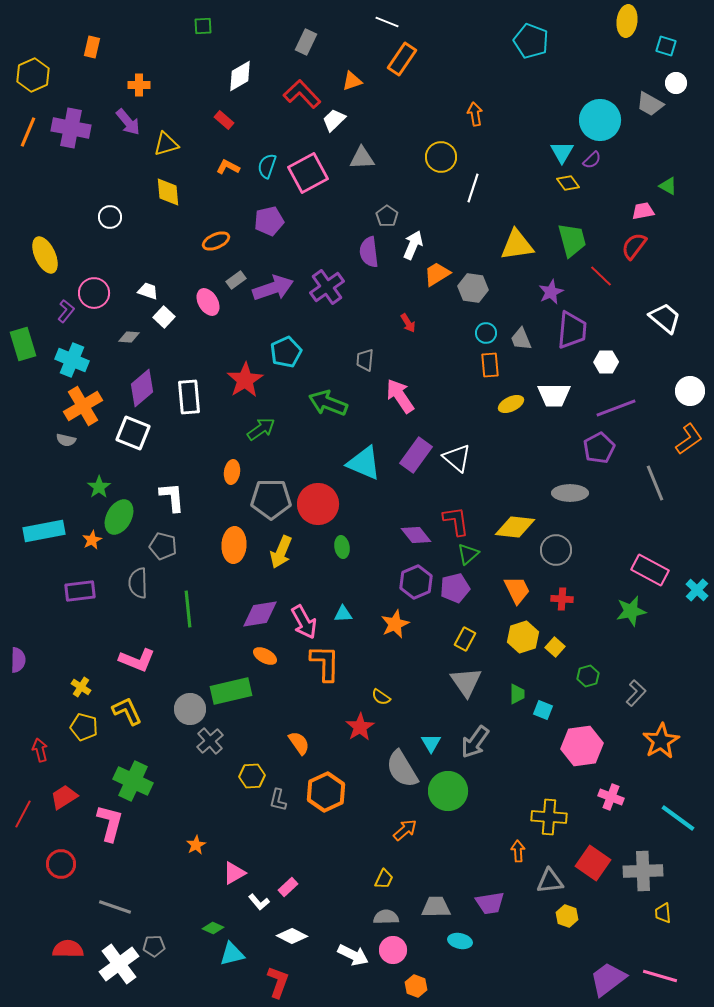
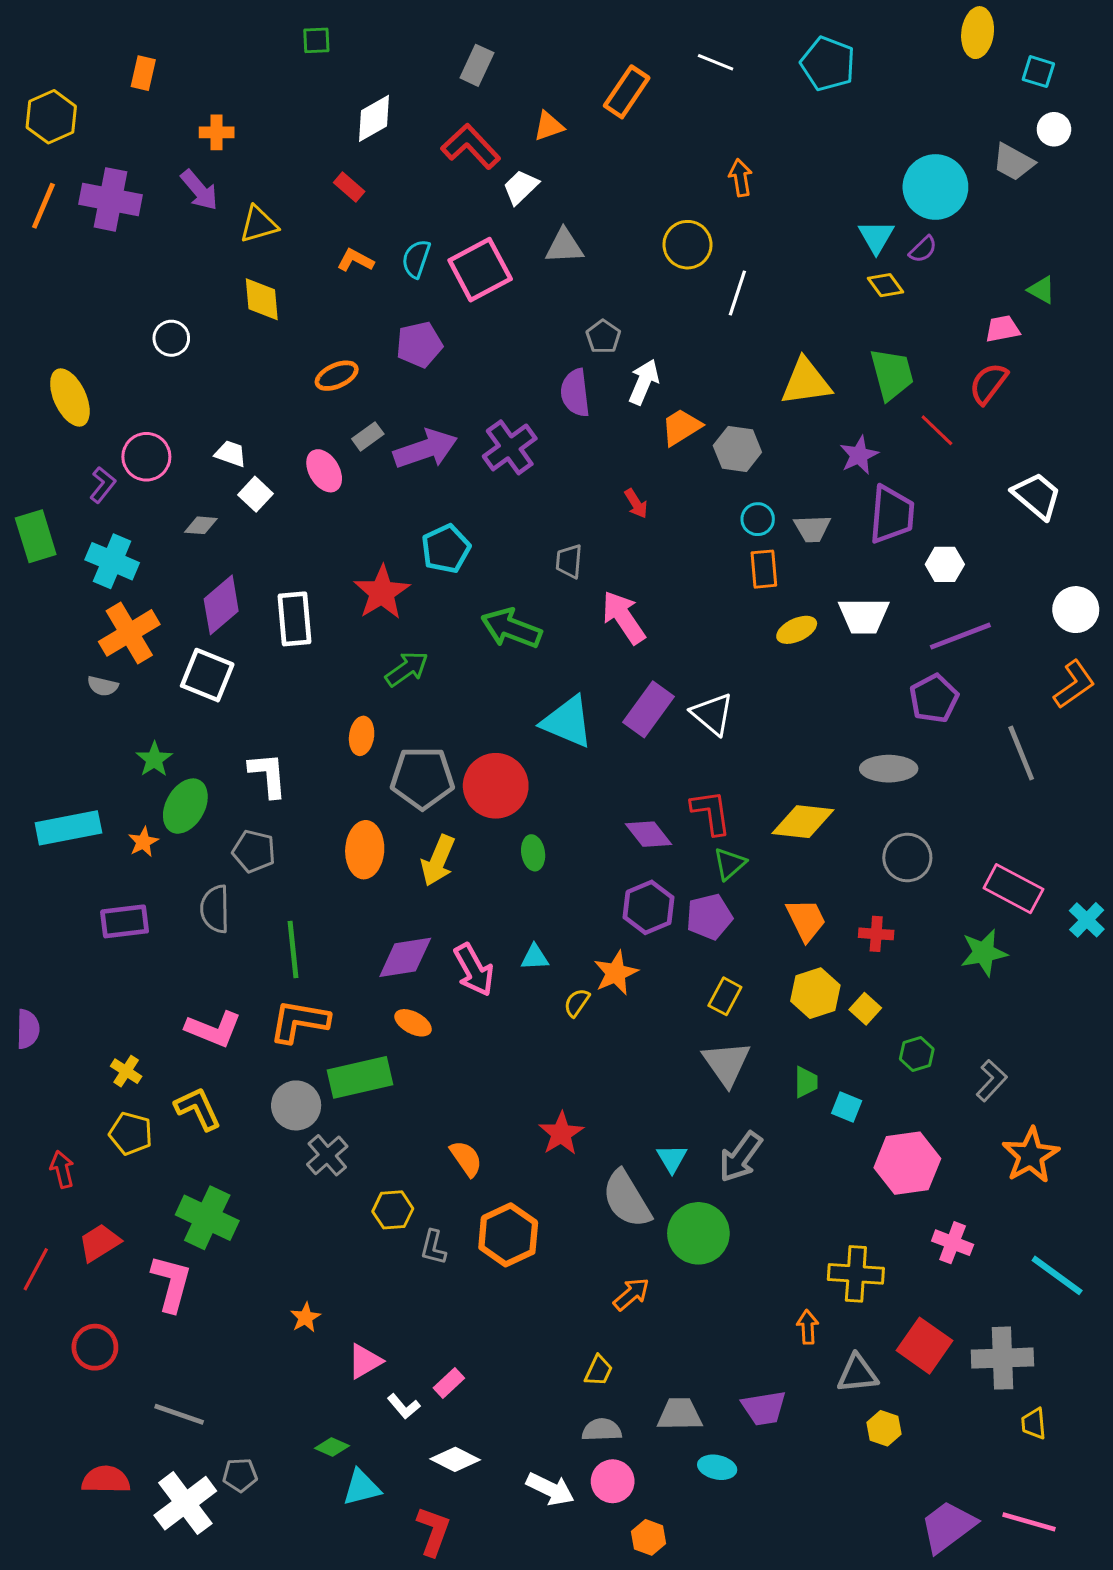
white line: (387, 22) -> (716, 62), moved
gray trapezoid: (521, 339) -> (812, 528), turned -70
gray circle: (556, 550) -> (907, 858), moved
orange L-shape: (325, 663) -> (299, 1021), moved, turned -81
yellow semicircle: (381, 697) -> (577, 1003), moved, turned 90

